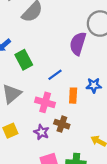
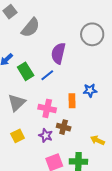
purple semicircle: (78, 44) -> (58, 53), moved
blue line: (55, 75) -> (47, 75), moved

